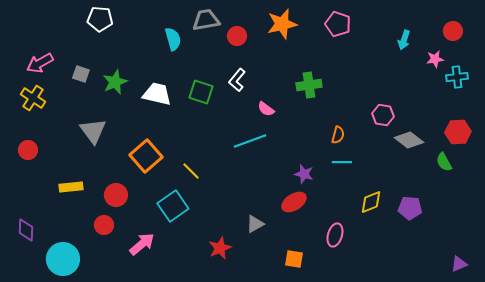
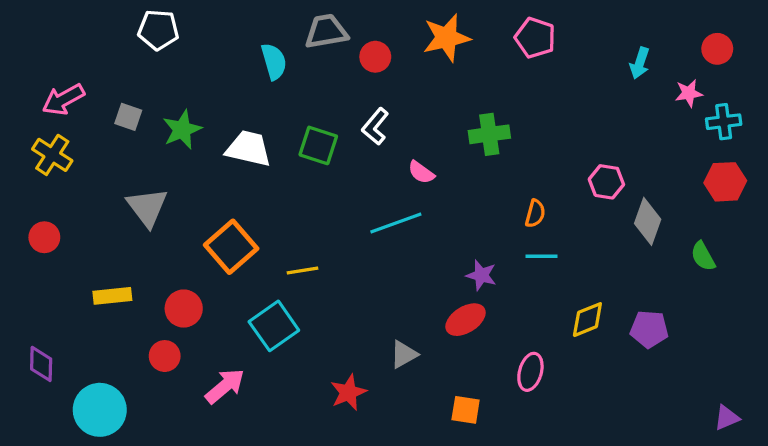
red hexagon: (458, 132) -> (725, 182), moved
gray diamond: (409, 140) -> (648, 221), turned 72
yellow line: (191, 171) -> (302, 271), turned -54

